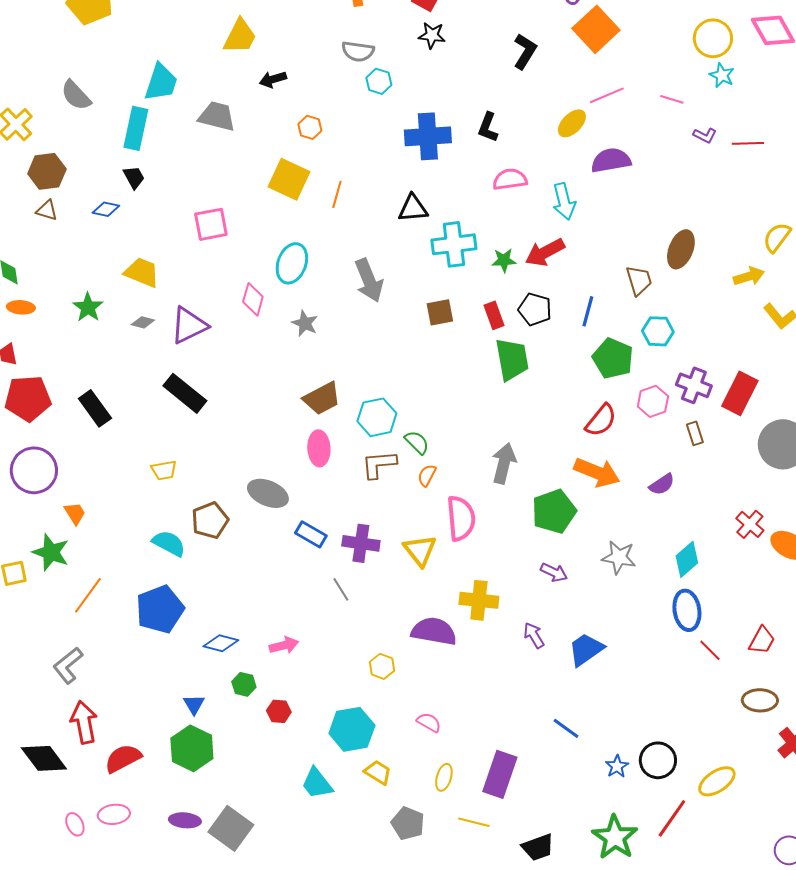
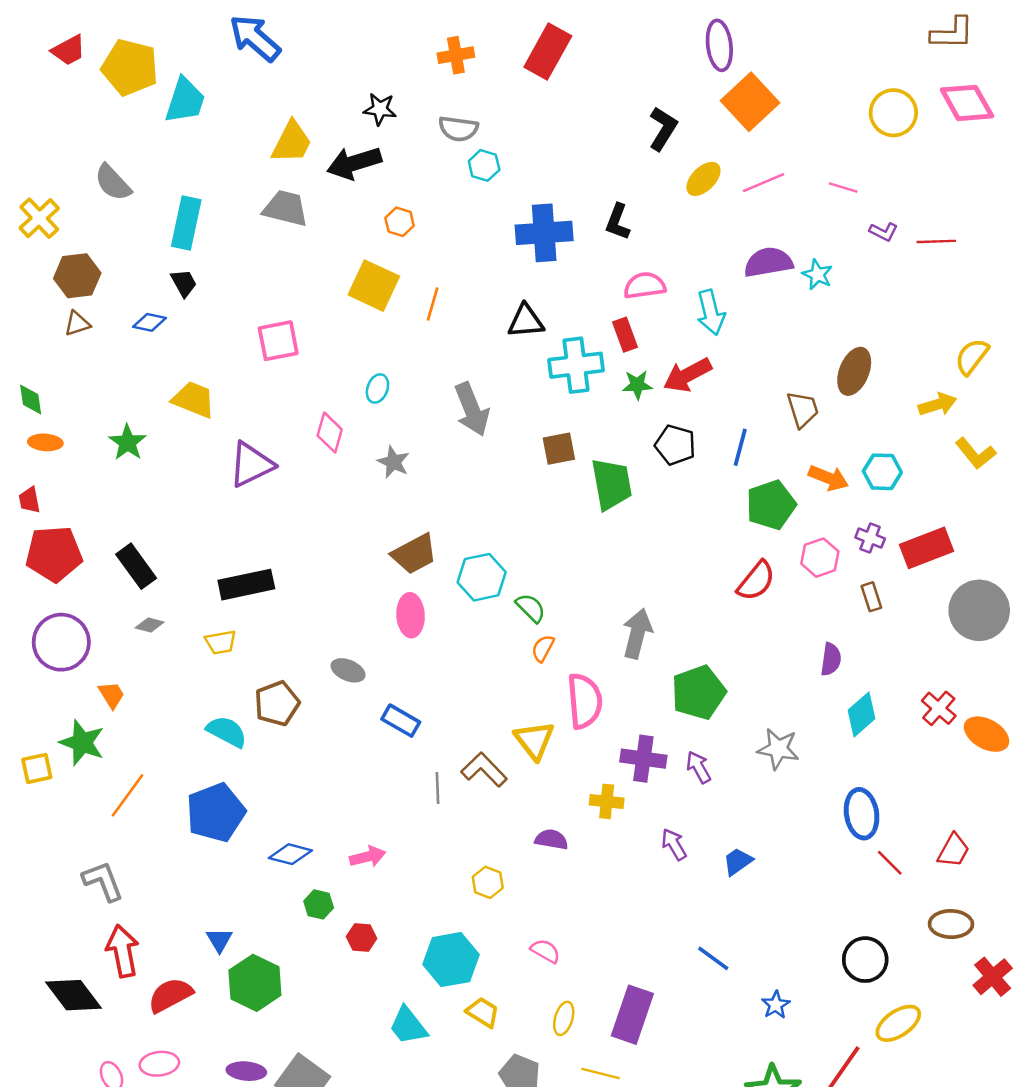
black star: (432, 35) -> (380, 109), moved
yellow trapezoid: (240, 36) -> (292, 142), moved
cyan star: (722, 75) -> (817, 275), moved
black arrow: (273, 79) -> (354, 163), size x1.6
cyan trapezoid: (161, 82) -> (185, 100), moved
yellow ellipse: (572, 123) -> (703, 179), moved
brown triangle: (47, 210) -> (77, 324), turned -35
cyan ellipse: (292, 263) -> (377, 388), size x0.6
red rectangle: (494, 315) -> (625, 335), moved
gray diamond: (143, 322) -> (150, 625), moved
cyan hexagon: (658, 331) -> (882, 472), moved
green pentagon: (613, 358) -> (771, 505), turned 30
green trapezoid: (512, 359) -> (612, 484), moved
purple cross: (694, 385) -> (870, 538), size x0.7
black rectangle: (185, 393) -> (246, 585), moved, turned -51
red rectangle: (740, 393) -> (926, 548), turned 42
brown L-shape: (379, 464) -> (484, 770), moved, turned 51
orange arrow: (597, 472) -> (828, 478), moved, size x0.7
purple semicircle: (662, 484) -> (831, 659), turned -48
gray ellipse: (268, 493) -> (348, 670), size x0.7
purple cross: (361, 543) -> (643, 759), moved
cyan diamond: (687, 559) -> (862, 714), moved
purple arrow: (554, 572) -> (699, 767), turned -144
gray line: (341, 589) -> (438, 788), turned 30
yellow cross: (479, 600) -> (607, 801), size x0.7
purple semicircle: (434, 631) -> (551, 839), size x0.6
blue trapezoid: (586, 649) -> (738, 862), size x0.7
gray L-shape: (68, 665) -> (103, 881), turned 108
blue triangle: (194, 704) -> (219, 940), moved
black circle: (658, 760) -> (865, 960), moved

